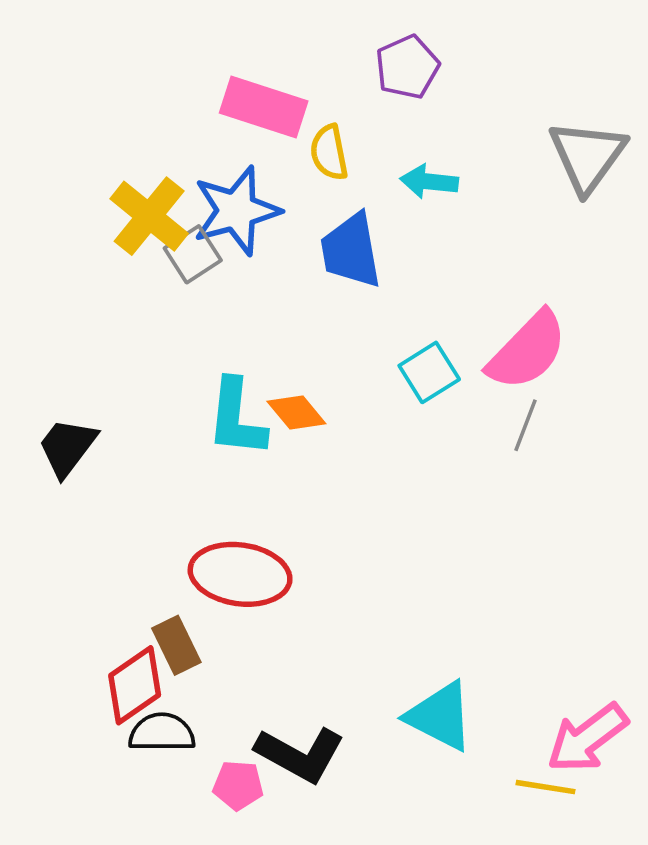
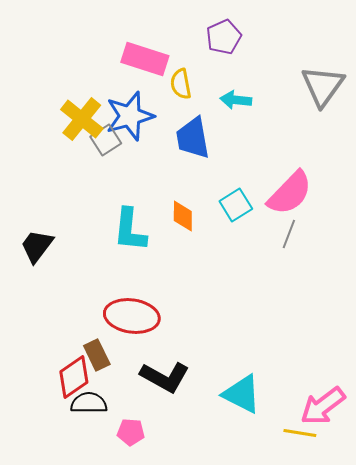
orange diamond: (296, 412) -> (183, 216), moved, turned 40
black L-shape: (300, 754) -> (165, 377), moved

